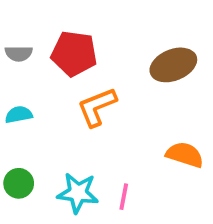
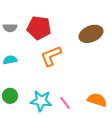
orange semicircle: (185, 155) -> (97, 100), moved
pink line: (124, 197) -> (65, 103), turned -48

